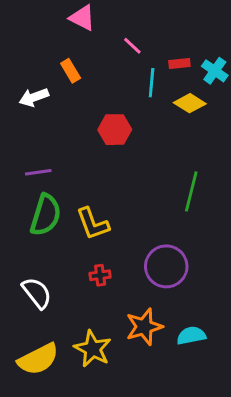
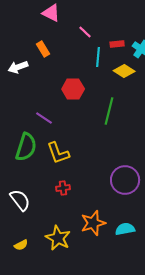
purple line: (38, 172) -> (44, 118), moved, turned 42
green line: (191, 191) -> (109, 111), moved
purple circle: (166, 266) -> (125, 180), moved
yellow semicircle: (38, 359) -> (21, 245), size x0.5

